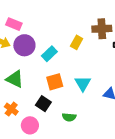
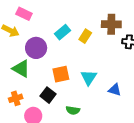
purple circle: (24, 45) -> (36, 48), moved
cyan rectangle: (49, 54) -> (62, 32), moved
orange cross: (11, 109) -> (16, 98), turned 32

